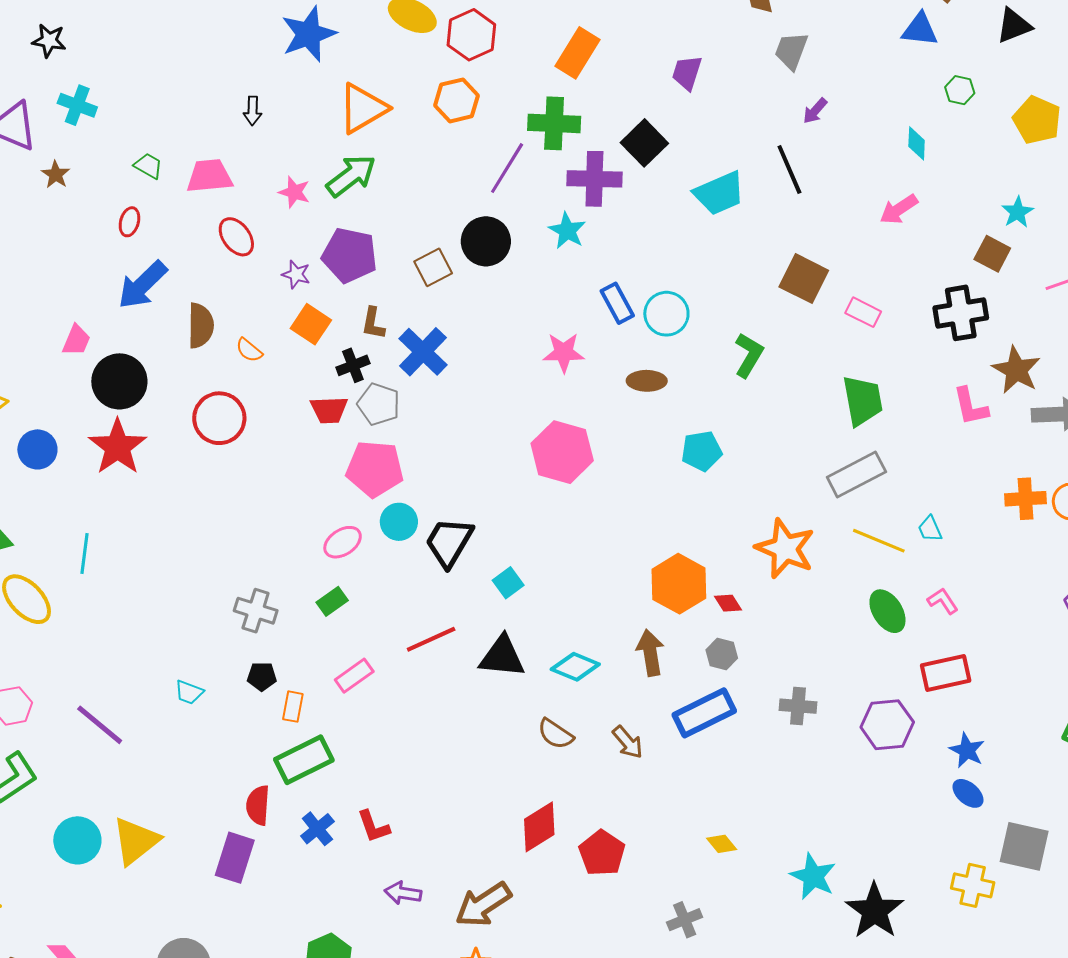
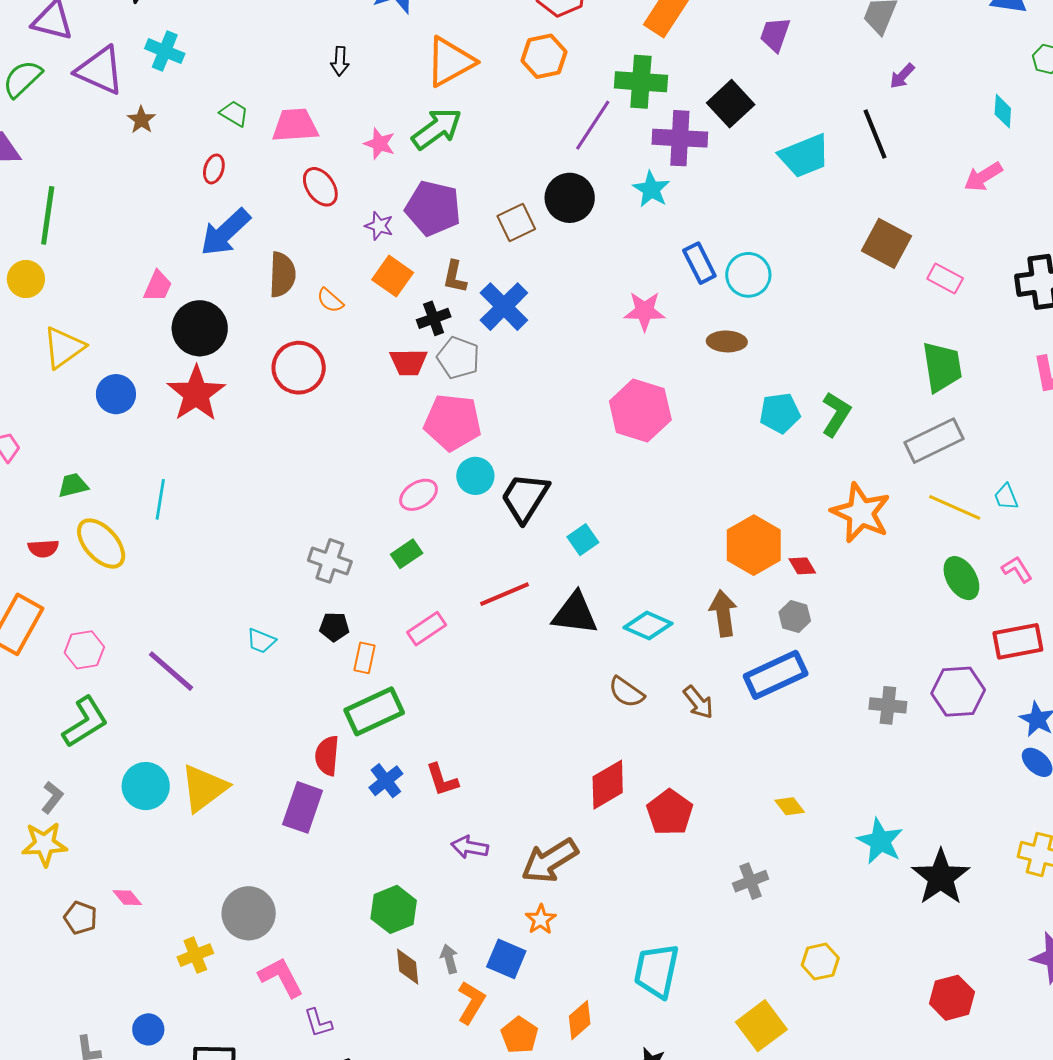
green L-shape: (749, 355) -> (836, 414), moved
gray cross: (798, 706) -> (888, 705), moved

